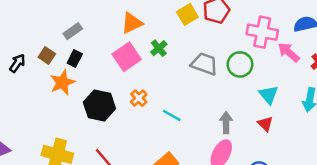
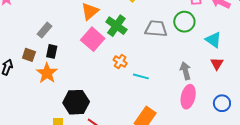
green cross: (159, 48) -> (116, 26), size x1.5
orange cross: (139, 98) -> (120, 61), moved
black hexagon: (99, 105) -> (76, 102), moved
red triangle: (265, 124) -> (217, 64), turned 32

